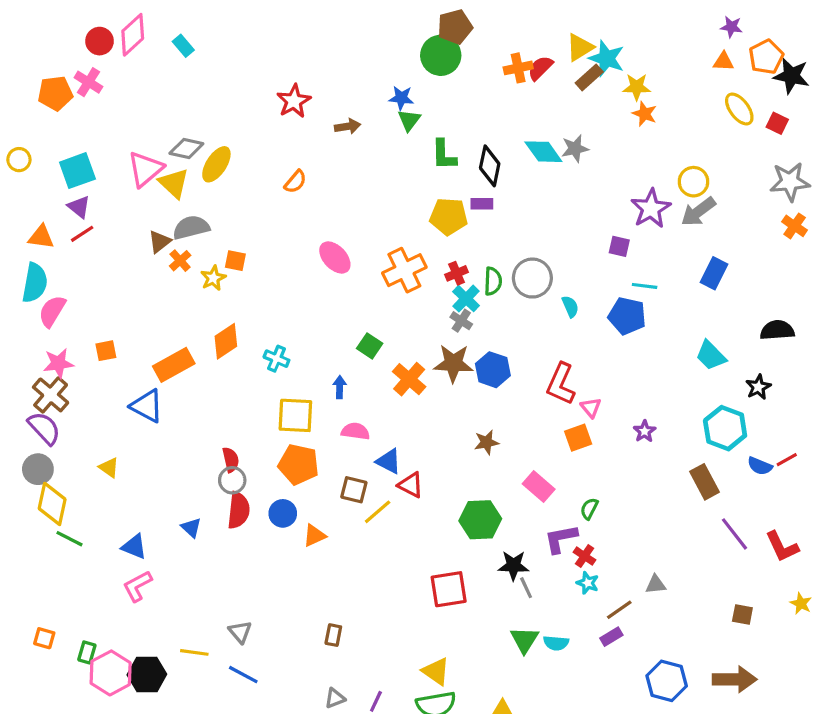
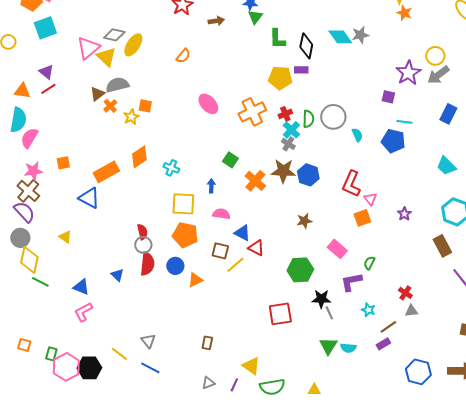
cyan square: (77, 171) -> (45, 28), moved
red cross: (584, 556) -> (405, 293), moved
yellow line: (194, 652) -> (119, 354), turned 30
yellow triangle: (436, 671) -> (251, 366), moved

